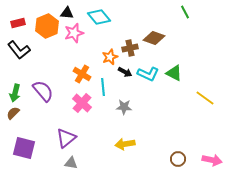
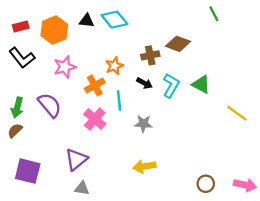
black triangle: (67, 13) -> (87, 21), moved
pink star: (74, 33) -> (65, 67), moved
orange star: (110, 57) -> (114, 66), moved
orange cross: (82, 74) -> (95, 85), turned 30
cyan L-shape: (148, 74) -> (171, 85), turned -85

